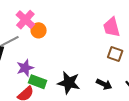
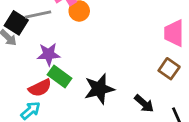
black star: (69, 83) -> (99, 89), turned 30

